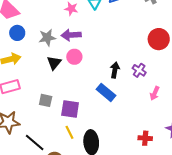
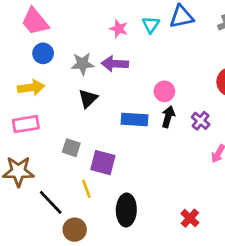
pink circle: (74, 57) -> (164, 91), moved
blue rectangle: (106, 92) -> (135, 119), moved, turned -42
yellow line: (69, 132) -> (86, 189), moved
red cross: (145, 138) -> (190, 218), moved, turned 32

